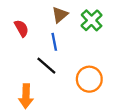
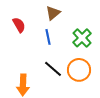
green cross: (92, 20) -> (82, 38), moved
black line: (46, 66) -> (53, 69), moved

